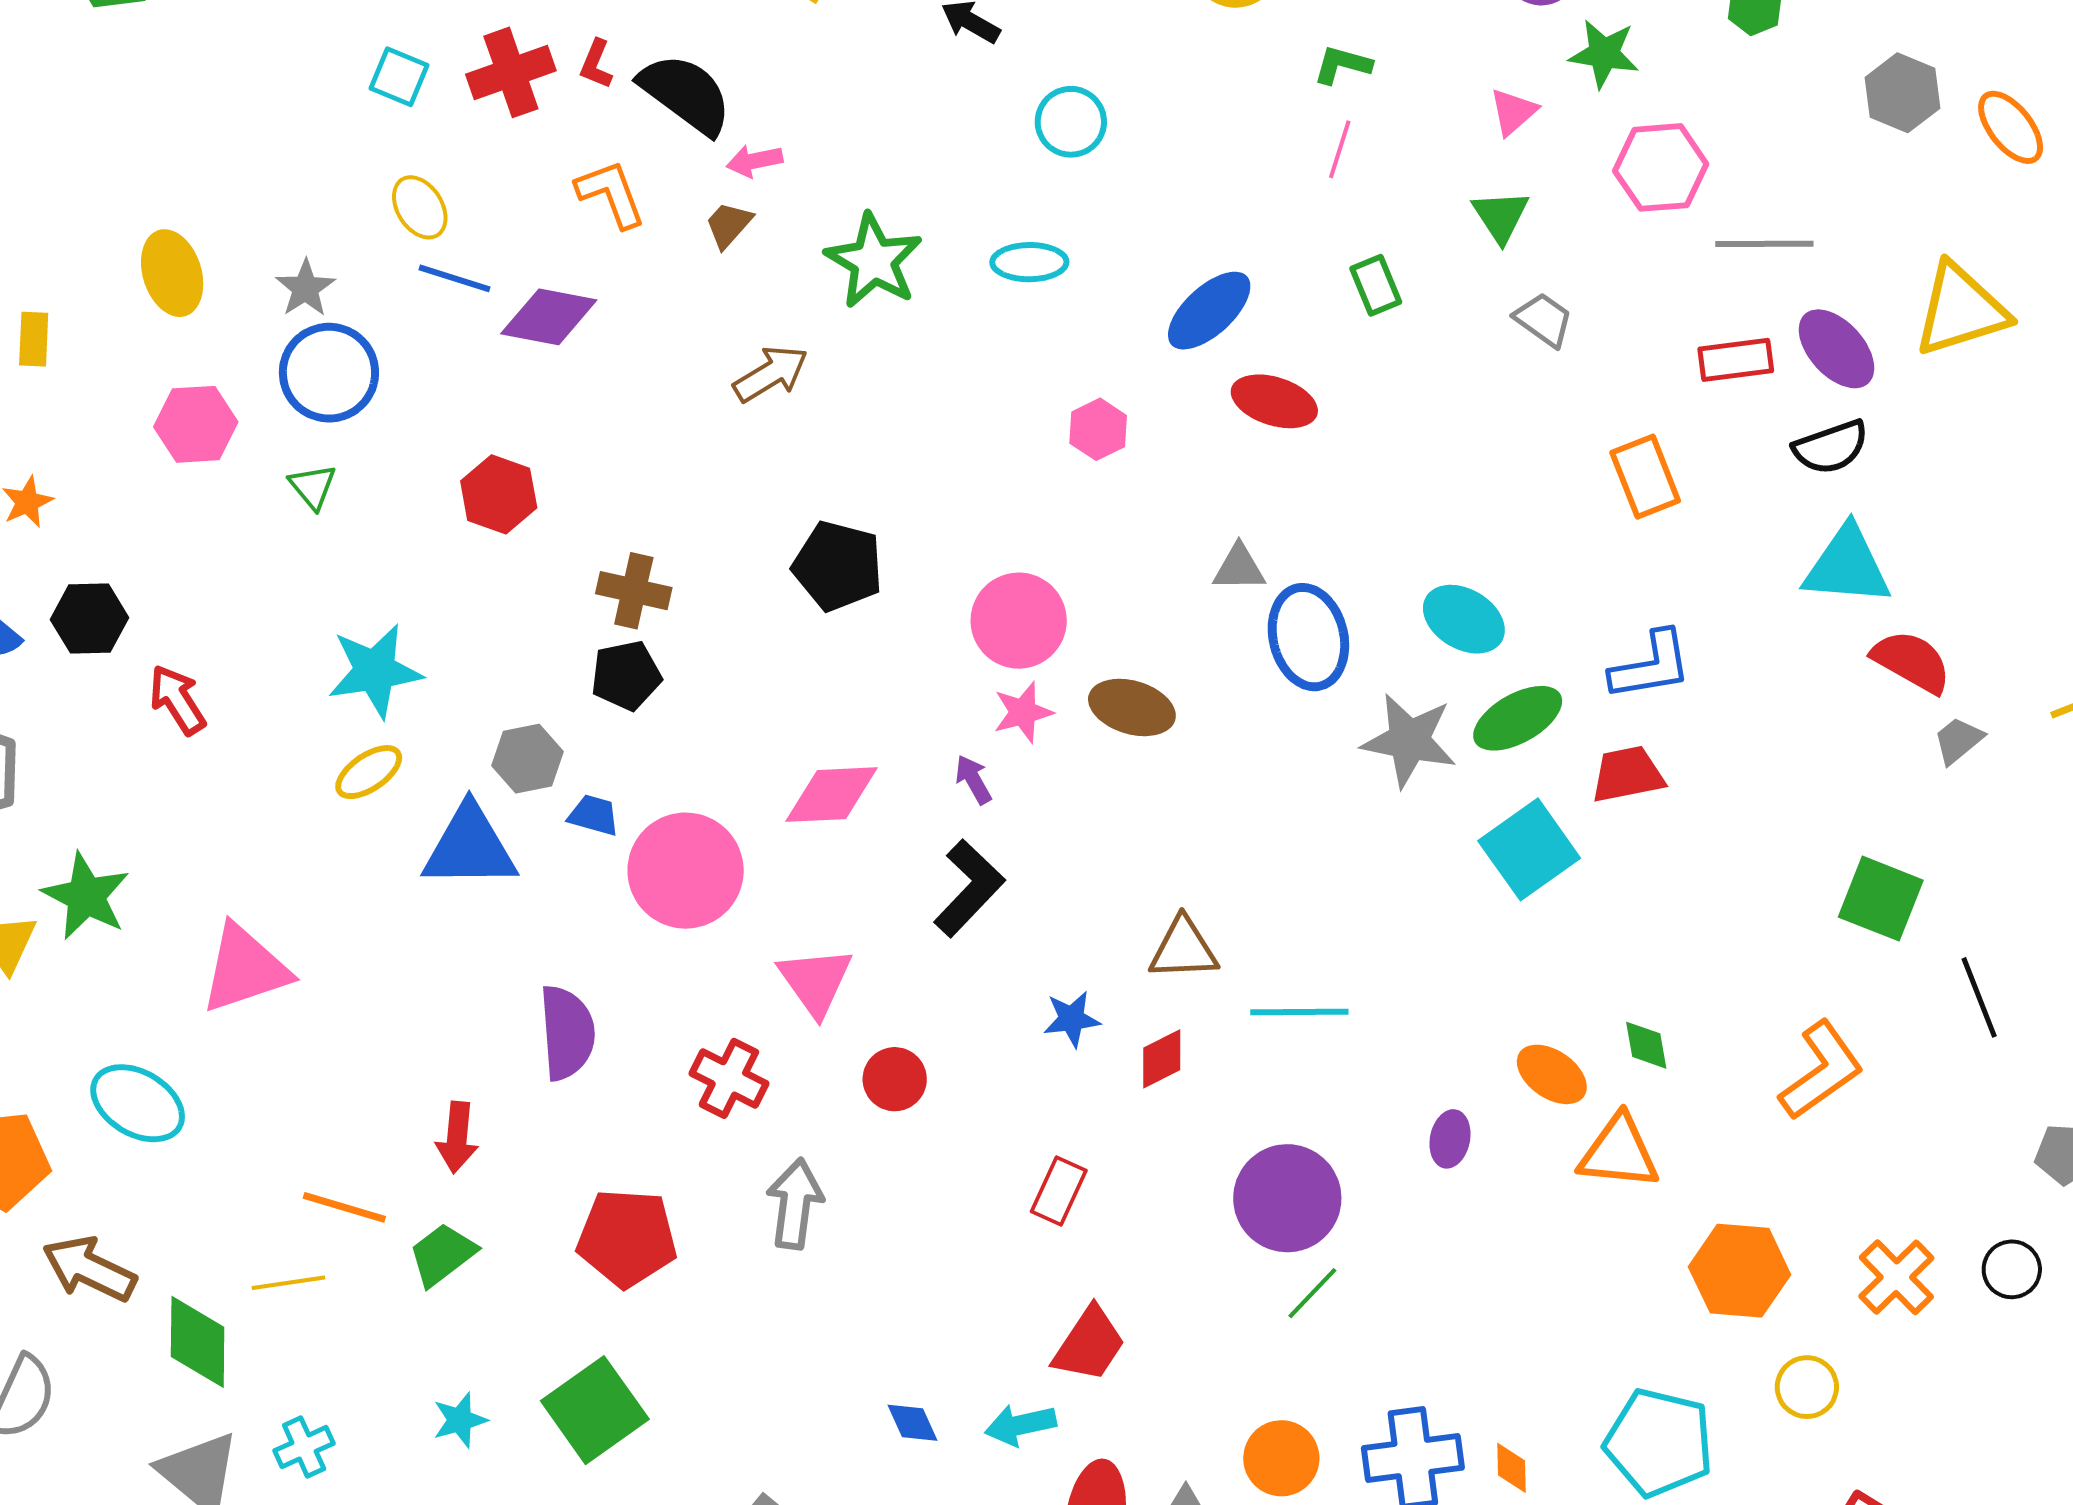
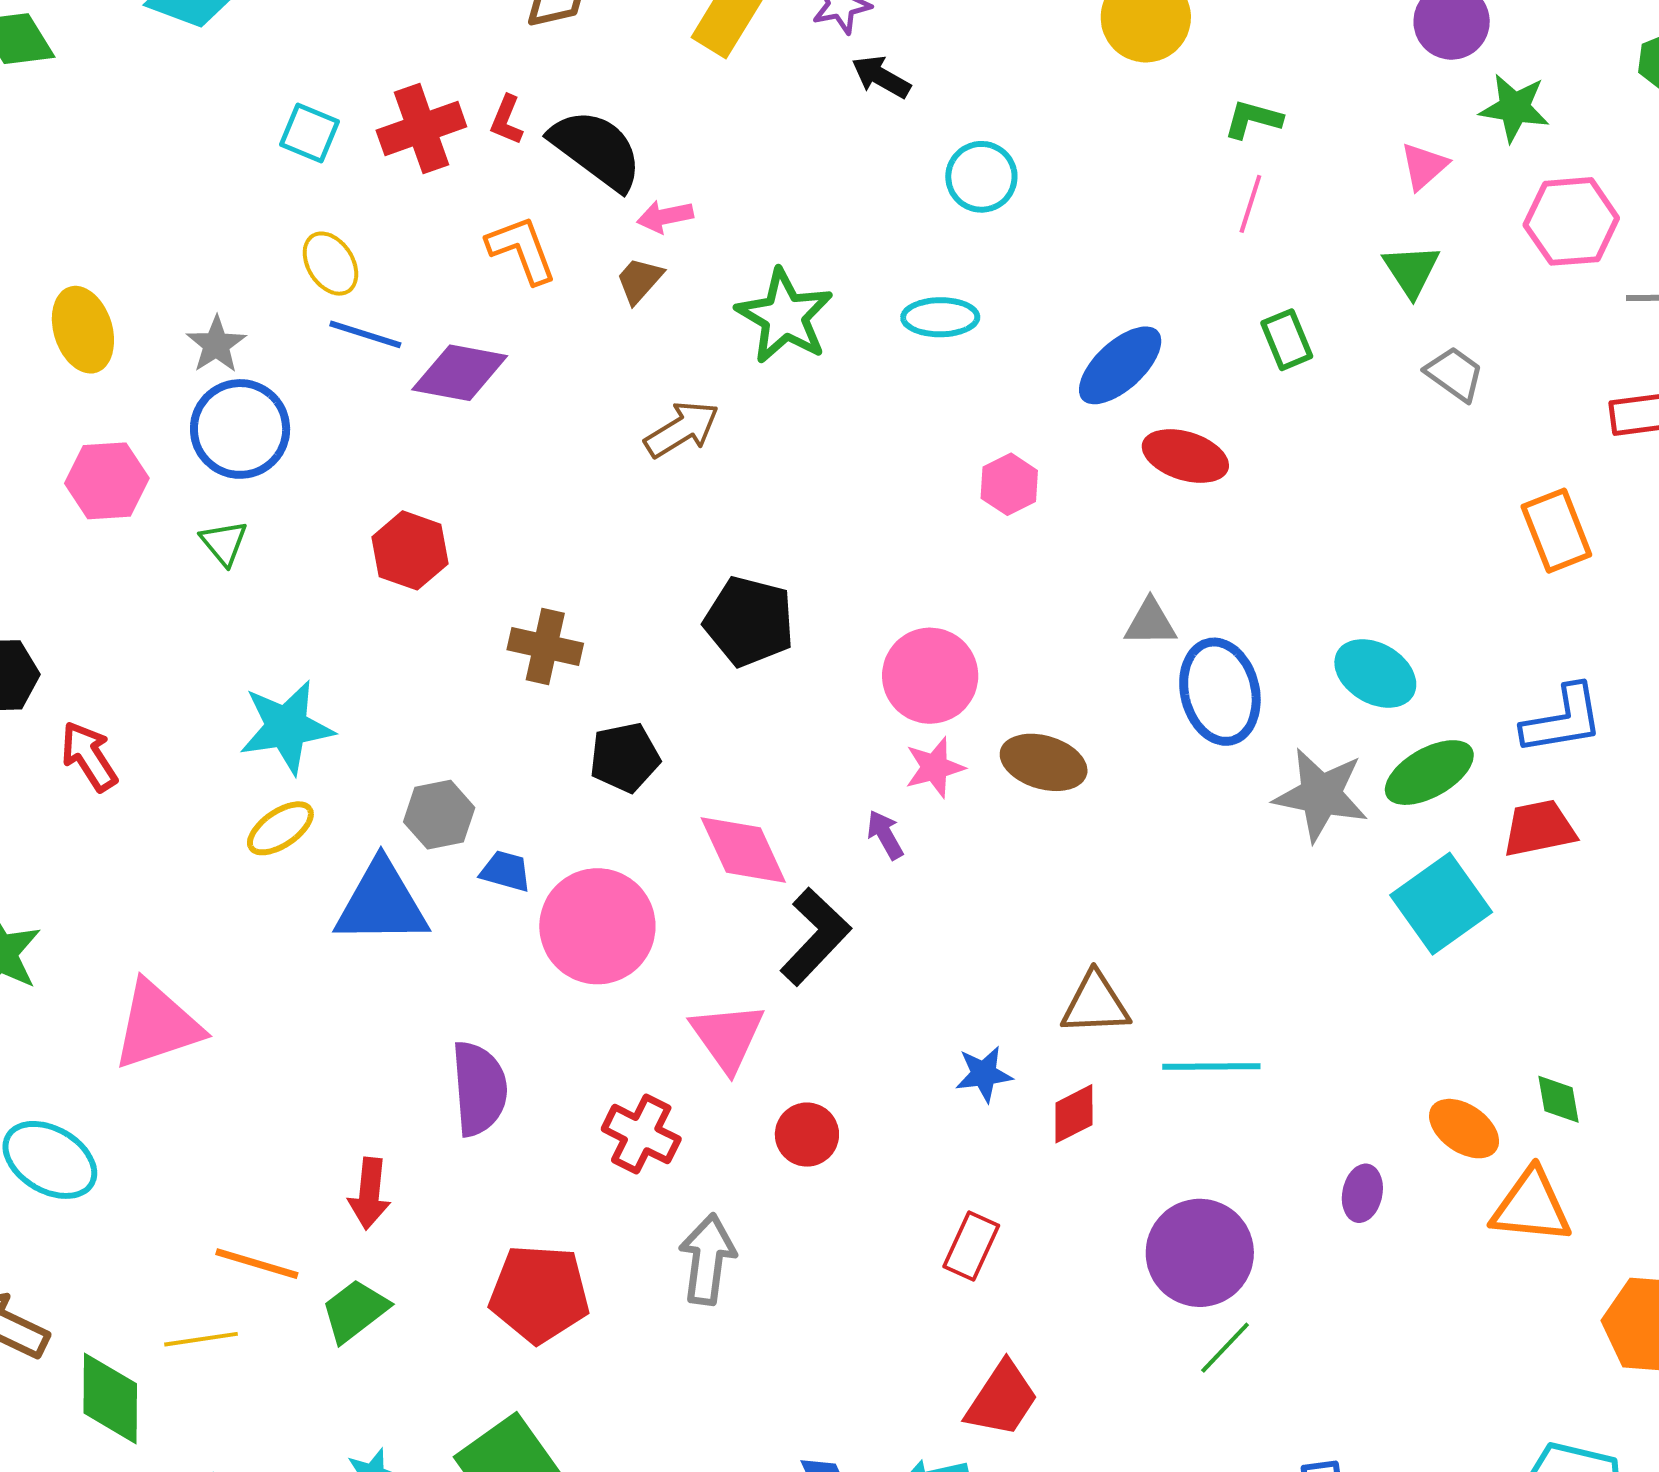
black pentagon: (626, 675) -> (625, 757), moved
pink diamond: (832, 795) -> (743, 850), turned 68
black L-shape: (969, 888) -> (815, 937), moved

